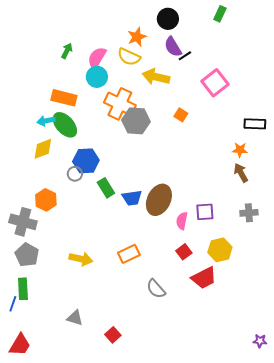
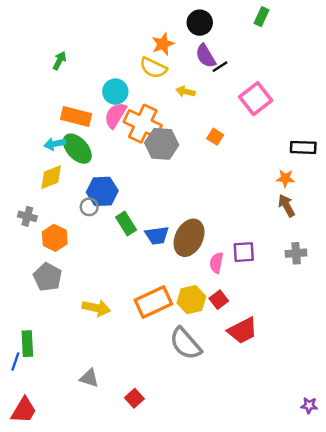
green arrow: (67, 51) -> (59, 61), moved
pink semicircle: (97, 58) -> (115, 115), moved
yellow arrow: (156, 77) -> (185, 92), size x0.6
gray cross: (23, 222) -> (27, 216), moved, size x0.6
yellow hexagon: (220, 250) -> (191, 300), moved
orange rectangle: (129, 254) -> (153, 302), size x1.4
gray pentagon: (27, 255) -> (48, 277), moved
gray semicircle: (156, 289) -> (185, 344), size x1.4

